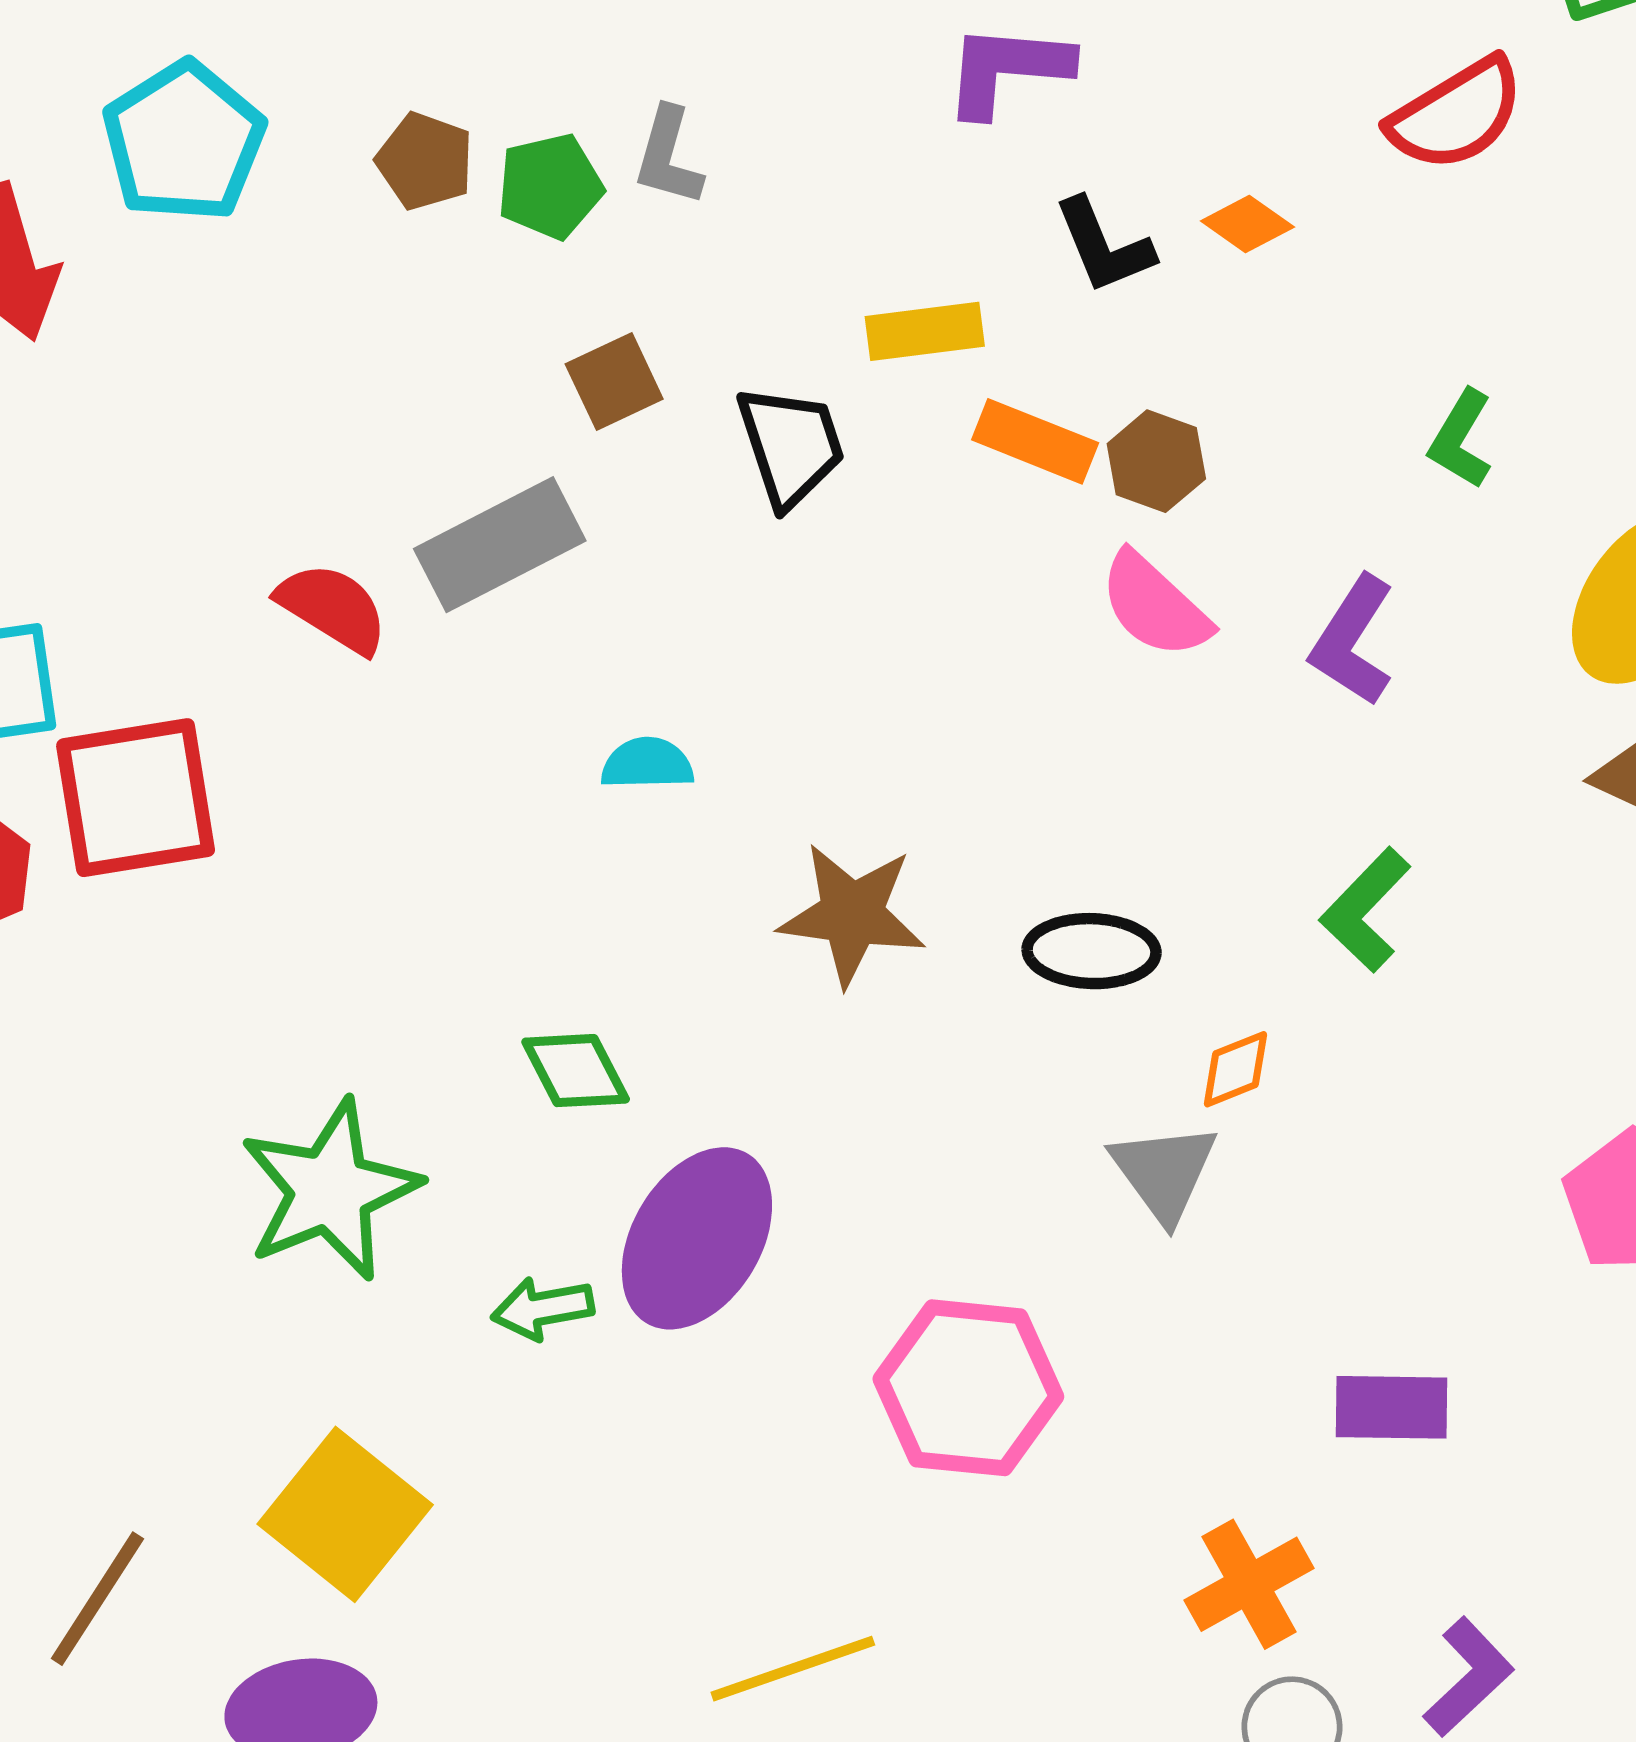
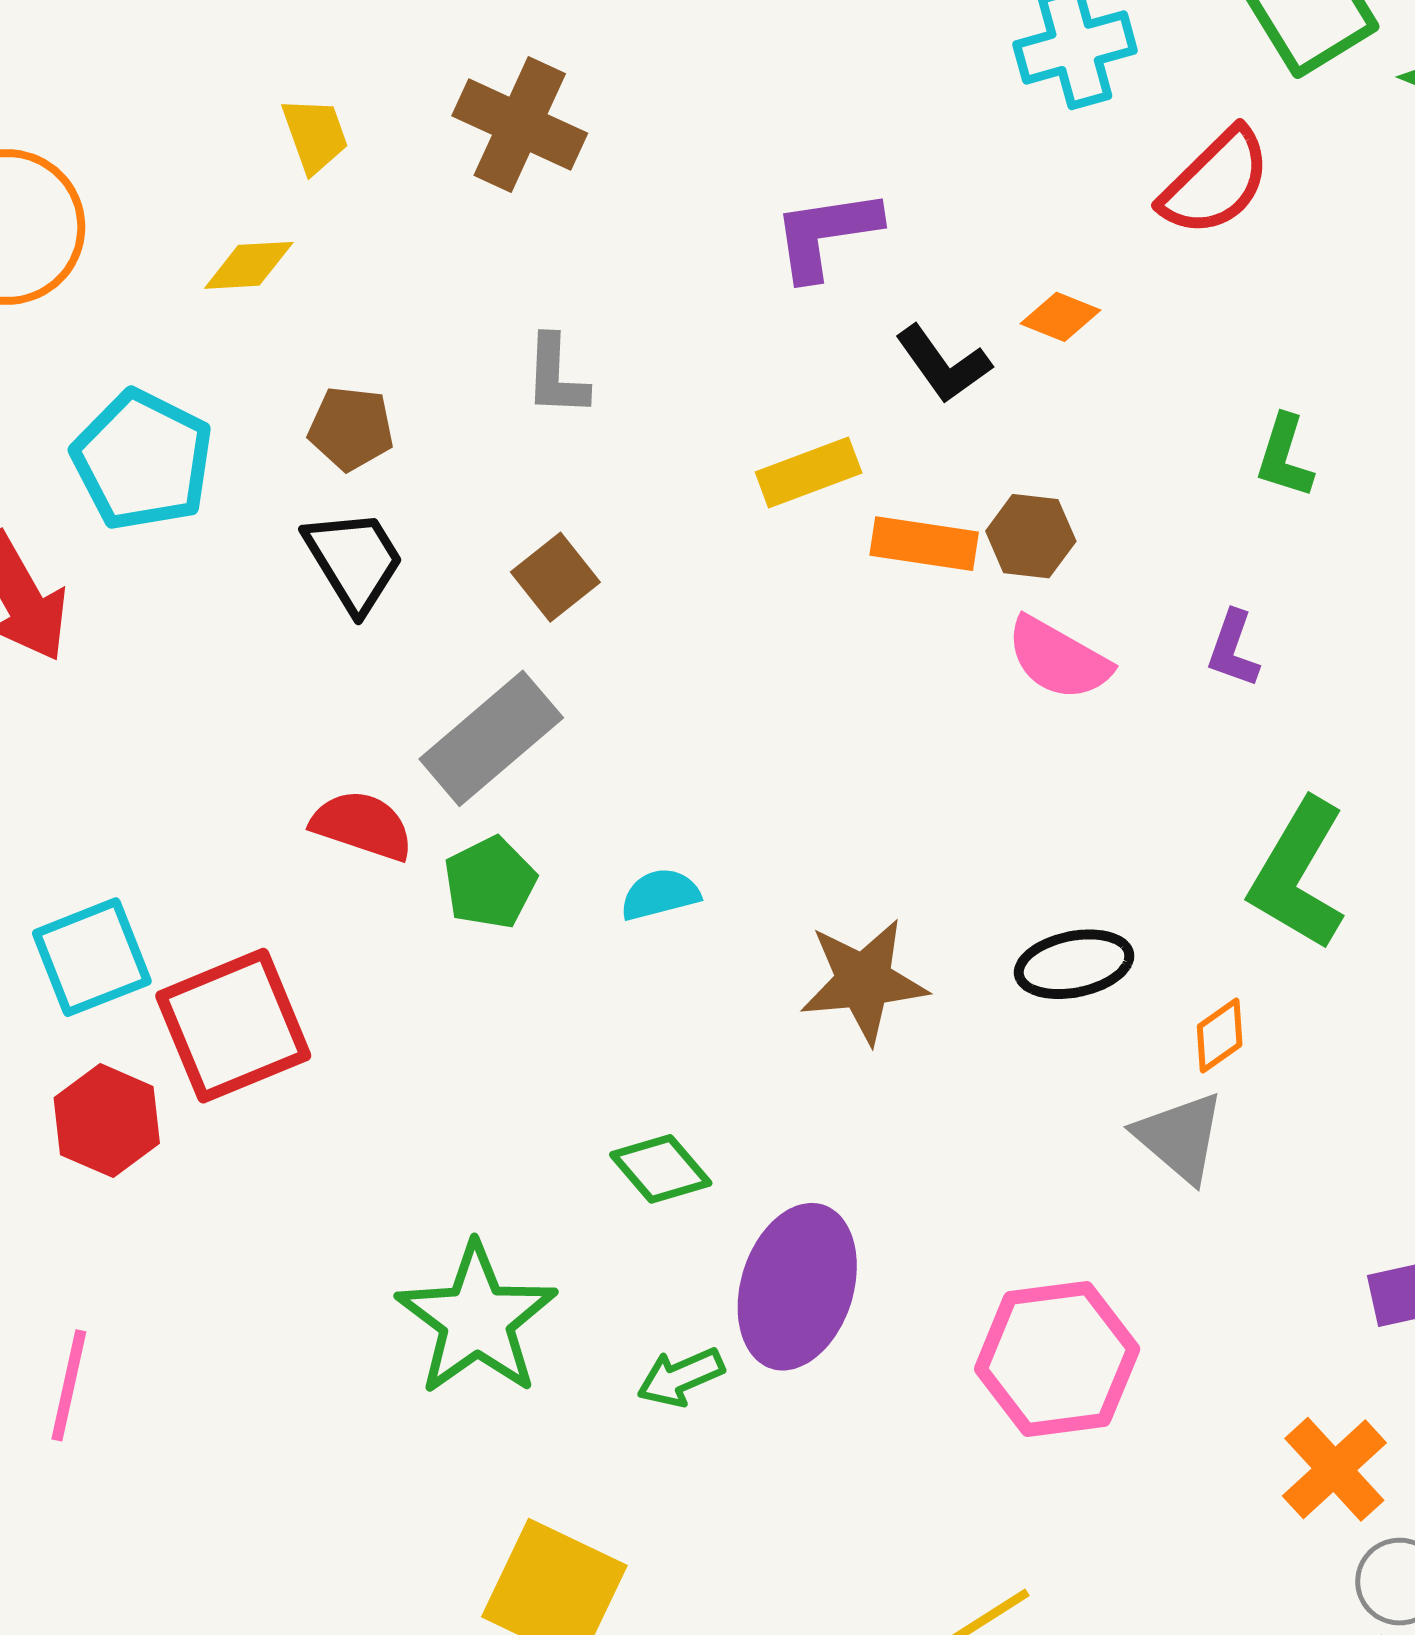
green pentagon: (550, 186) -> (490, 883), moved
black trapezoid: (791, 446) -> (354, 560), moved
purple L-shape: (1353, 641) -> (1233, 649), size x0.7
green L-shape: (1366, 910) -> (1298, 874), size x1.4

